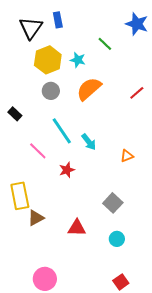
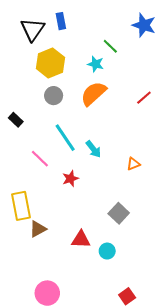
cyan star: (78, 60) -> (96, 64), moved
cyan circle: (117, 239) -> (107, 251), moved

